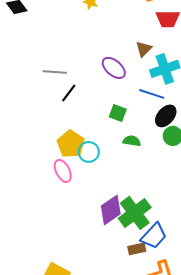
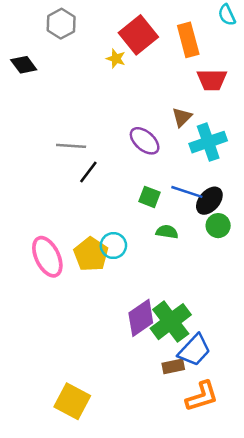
blue line: (152, 94) -> (187, 192), moved
yellow pentagon: (71, 144) -> (91, 254), moved
pink ellipse: (63, 171) -> (47, 257), moved, size x1.4

